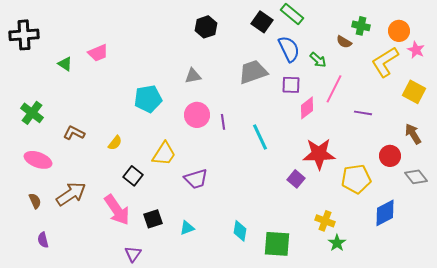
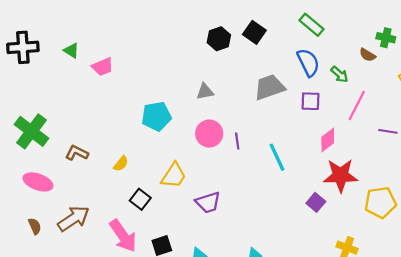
black square: (262, 22) -> (254, 32), moved
green triangle: (65, 64) -> (71, 51), moved
pink diamond: (307, 108) -> (328, 140), moved
green cross: (32, 113) -> (32, 131), size x1.4

